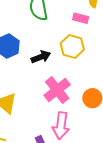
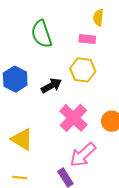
pink arrow: (61, 126) -> (83, 155), turned 48

